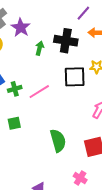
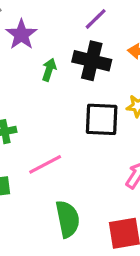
purple line: (83, 13) -> (96, 19), moved
pink line: (39, 92) -> (45, 164), moved

